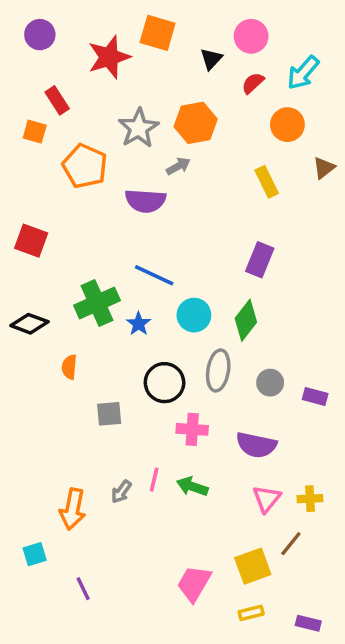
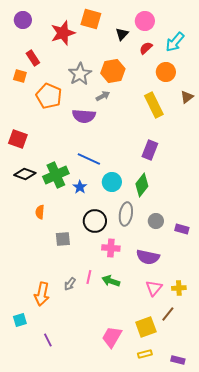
yellow rectangle: (267, 182) -> (154, 105), size x1.4
black diamond: (29, 324) -> (25, 174), moved

